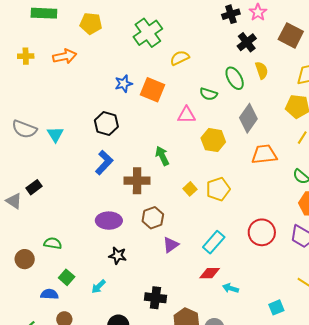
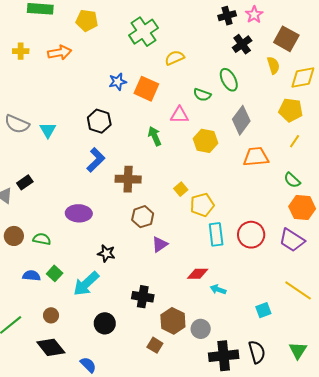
yellow semicircle: (262, 70) -> (273, 65), moved
green arrow: (162, 156) -> (155, 136), moved
yellow pentagon: (218, 189) -> (202, 205), moved
purple ellipse: (109, 221) -> (79, 213), moved
cyan rectangle: (214, 242) -> (216, 234), moved, turned -50
brown circle: (25, 259) -> (14, 236), moved
cyan arrow: (99, 286) -> (86, 284), size x1.8
blue semicircle: (49, 294) -> (31, 276), moved

